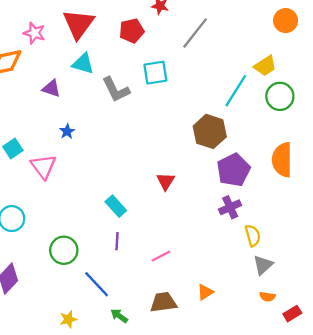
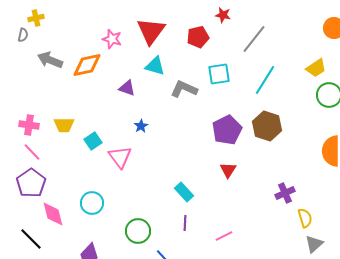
gray L-shape: (116, 90) -> (184, 89), turned 140
cyan line: (236, 91) -> (265, 80), moved
purple pentagon: (233, 170) -> (227, 130), moved

